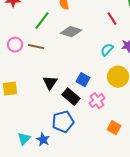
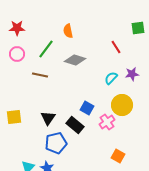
pink circle: (15, 45) -> (17, 54), moved
black triangle: (50, 83) -> (48, 118), moved
pink cross: (97, 101) -> (107, 122), moved
blue pentagon: (63, 122) -> (56, 143), moved

